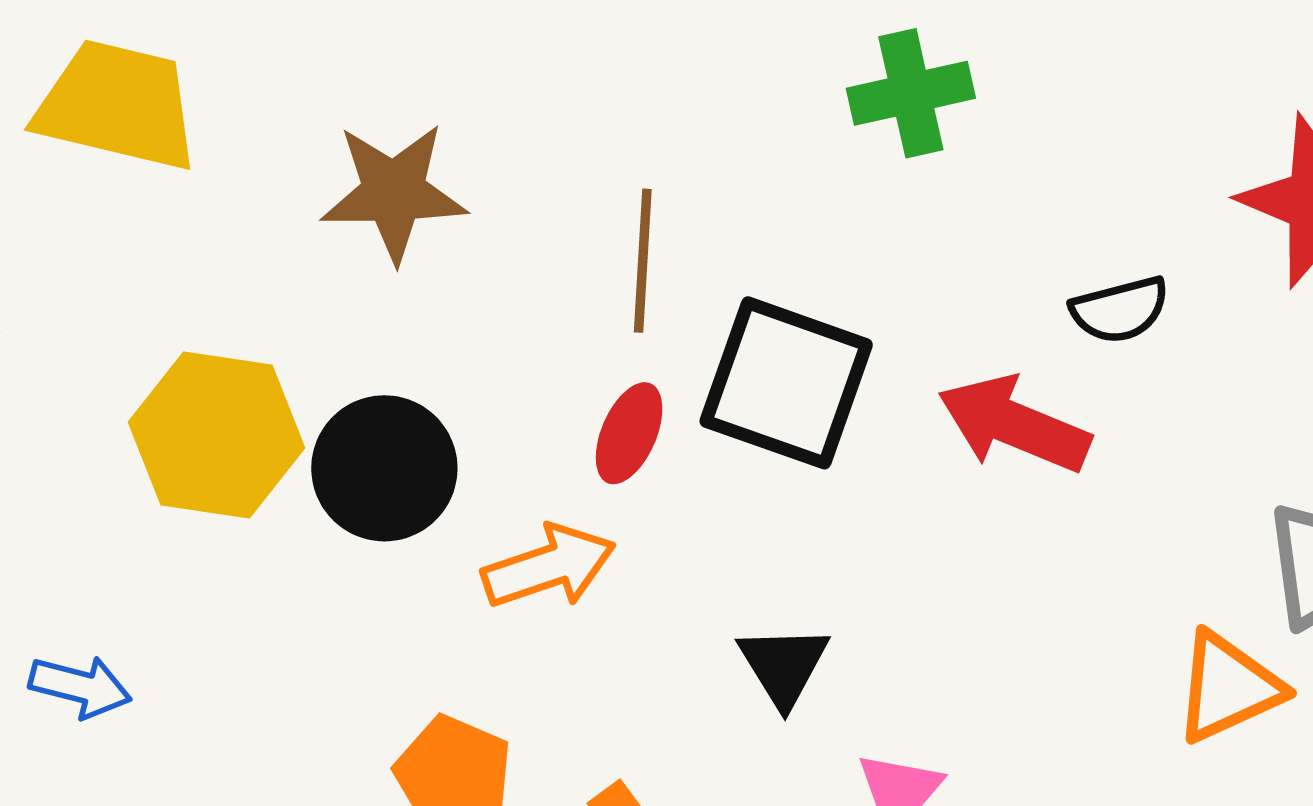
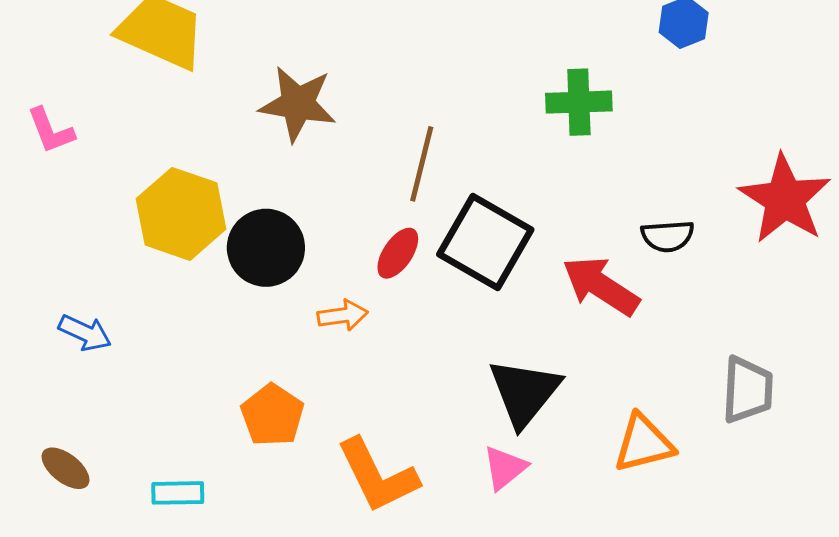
orange arrow: (549, 567) -> (343, 315), size x0.7
black triangle: (783, 666) -> (524, 392), moved, size x1.5
orange triangle: (1228, 687) -> (644, 443), moved

